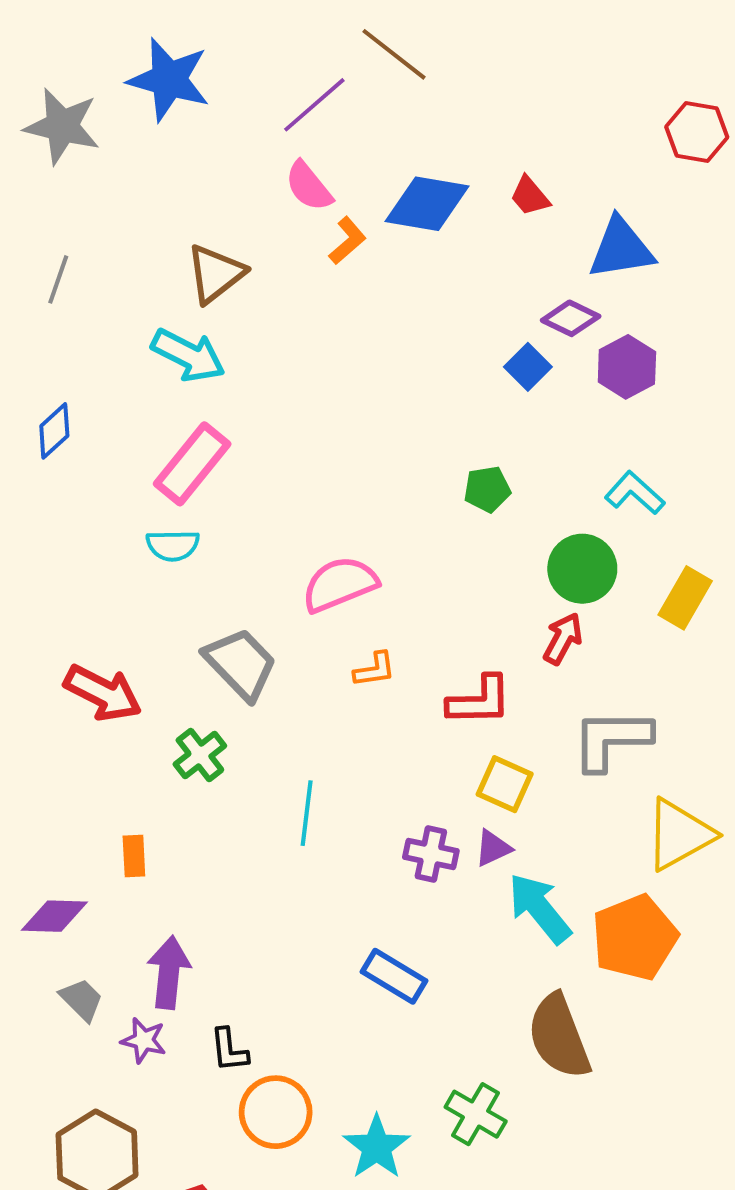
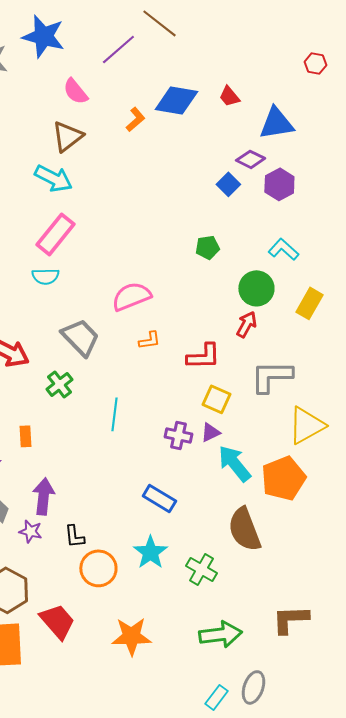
red hexagon: (697, 132) -> (315, 63), size x0.7
pink semicircle: (309, 186) -> (75, 91), moved
cyan star: (377, 1147) -> (150, 552), moved

